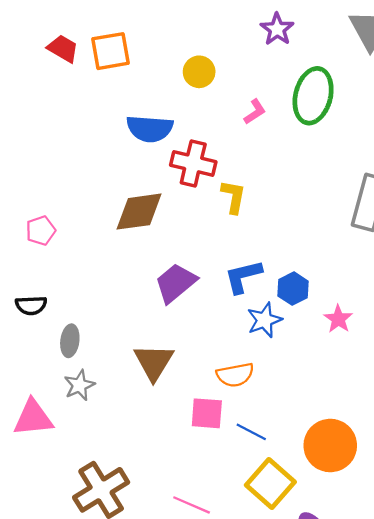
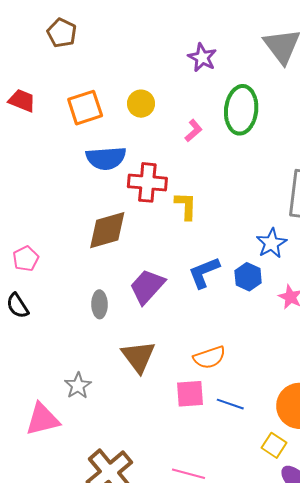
orange square: (110, 51) -> (85, 108), moved
black semicircle: (31, 305) -> (18, 306), moved, turned 68
blue star: (264, 320) -> (271, 243), moved
gray ellipse: (70, 341) -> (99, 304), moved
yellow square: (270, 483) -> (274, 445), moved, size x0.6

